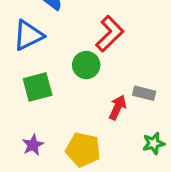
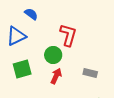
red L-shape: (110, 34) -> (68, 35), turned -30
red arrow: (118, 107) -> (56, 76), moved

